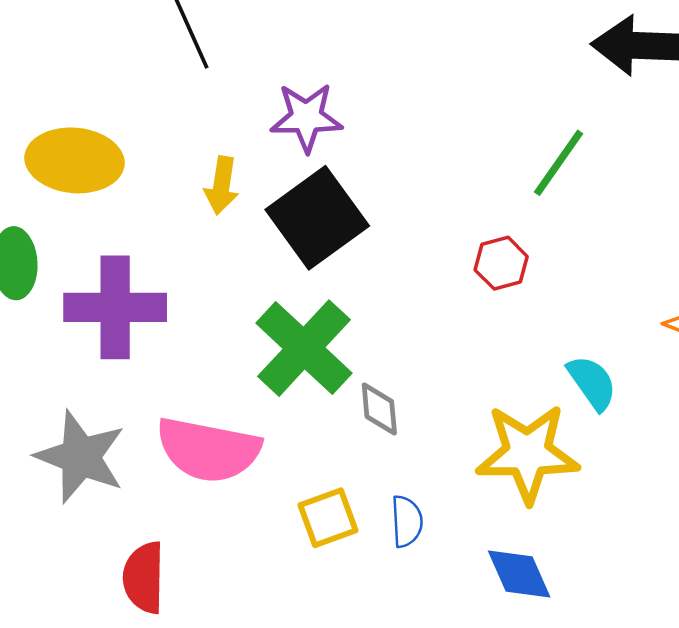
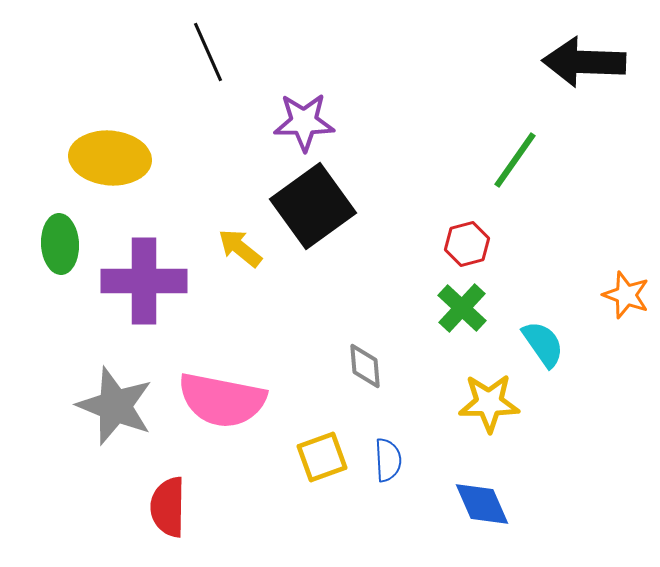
yellow arrow: (222, 186) -> (240, 248), moved, turned 120
green cross: (304, 348) -> (462, 308), moved, size x0.6
yellow star: (528, 453) -> (489, 403), size x0.7

